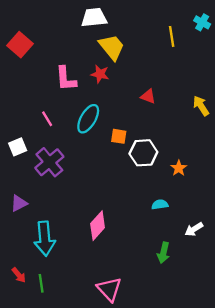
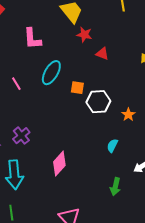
red star: (100, 74) -> (84, 35), moved
pink line: (47, 119) -> (16, 84), moved
purple cross: (49, 162) -> (21, 136), moved, size x0.7
cyan semicircle: (160, 205) -> (112, 146), turned -56

